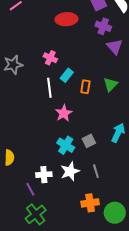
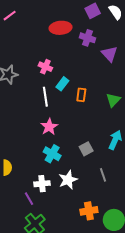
purple cross: (103, 26) -> (88, 38), moved
green triangle: (111, 85) -> (113, 100), moved
pink star: (64, 113) -> (49, 127), moved
cyan cross: (66, 145) -> (52, 154), moved
gray line: (96, 171) -> (103, 175), moved

